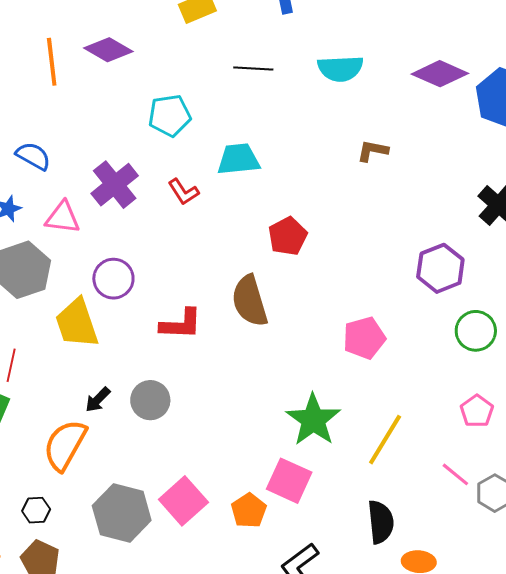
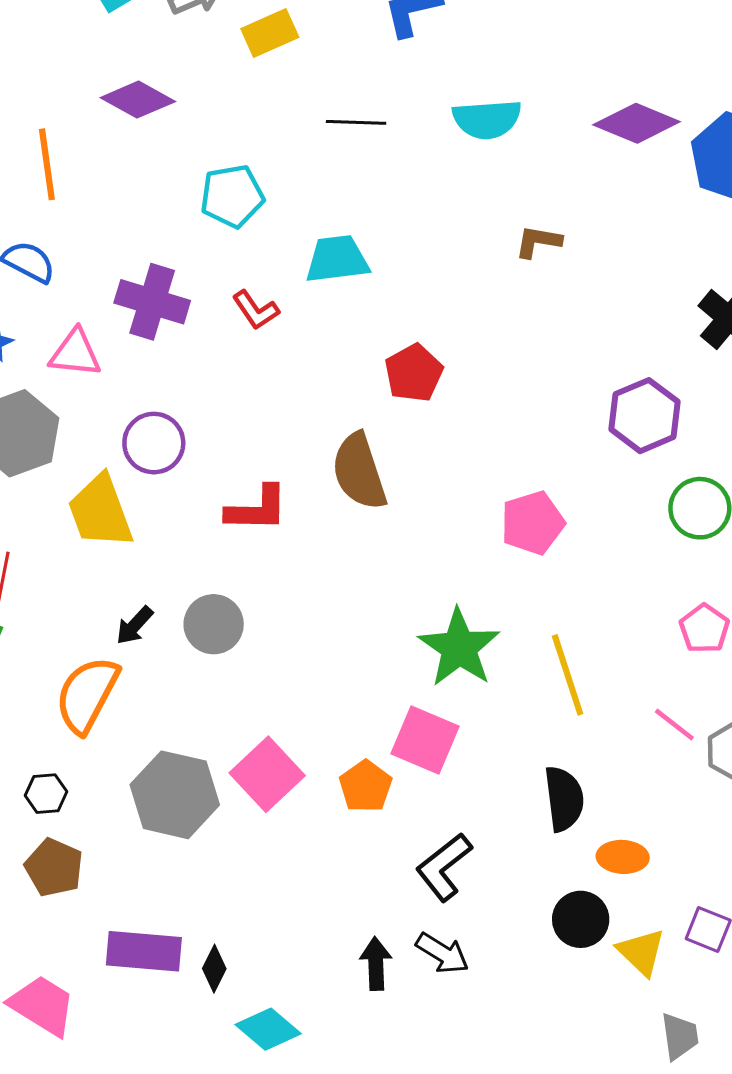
orange line: (52, 62) -> (47, 164), moved
purple cross: (115, 185) -> (152, 302), turned -33
yellow line: (385, 440) -> (568, 675), turned -48

